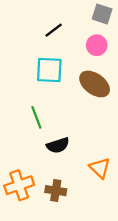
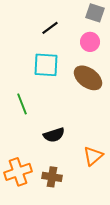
green line: (36, 117) -> (22, 104), moved
orange triangle: (100, 168) -> (93, 156), turned 35

